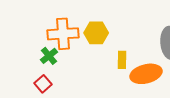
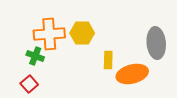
green cross: (49, 56) -> (35, 56), turned -30

